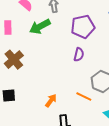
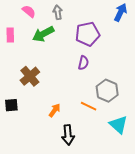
brown cross: (14, 60) -> (30, 76), moved

